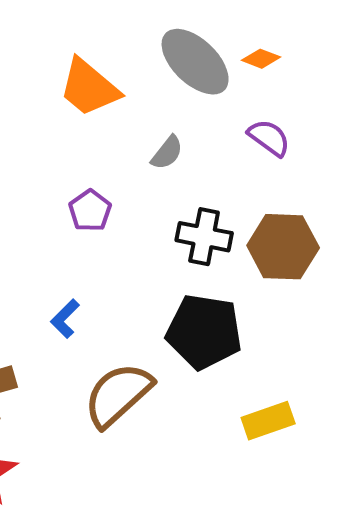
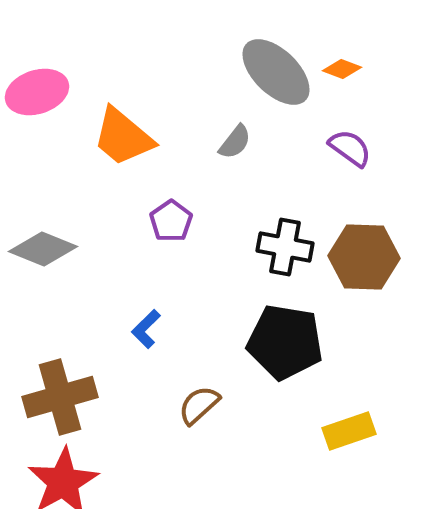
orange trapezoid: (89, 88) -> (123, 137), moved
gray semicircle: (167, 153) -> (235, 142), moved
brown semicircle: (118, 395) -> (199, 405), size x0.6

